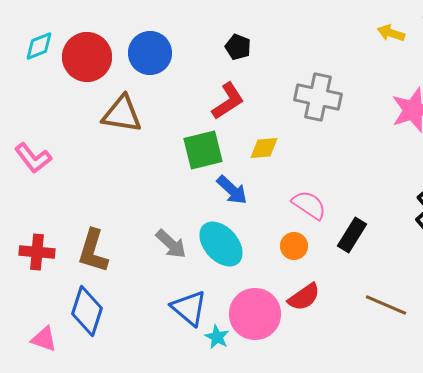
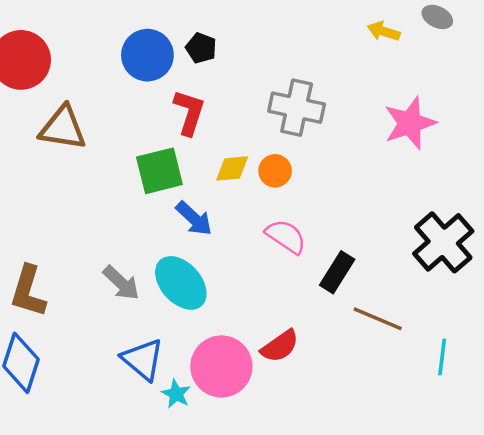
blue circle: (150, 53) -> (147, 55), moved
red L-shape: (228, 101) -> (189, 112), turned -39
orange circle: (294, 246) -> (275, 171), moved
brown line: (386, 305) -> (378, 319), moved

